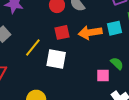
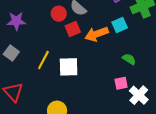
red square: (62, 32) -> (73, 29), moved
pink square: (103, 75) -> (121, 83), moved

